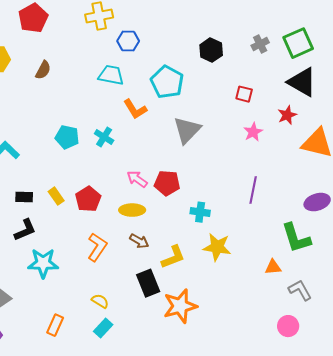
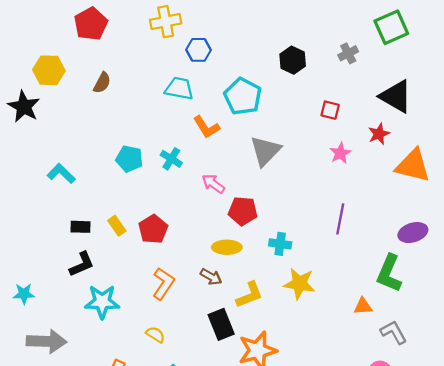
green square: (298, 43) -> (391, 27), moved
pink arrow: (137, 179) -> (213, 184), moved
yellow ellipse: (132, 210) -> (227, 247), moved
green L-shape: (296, 238) -> (389, 273), turned 40
yellow semicircle: (100, 301) -> (155, 335), moved

